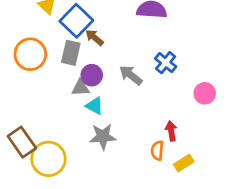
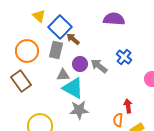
purple circle: (92, 75) -> (80, 64), moved
cyan triangle: (94, 106) -> (73, 88), size x1.6
brown rectangle: (22, 142) -> (21, 81), moved

